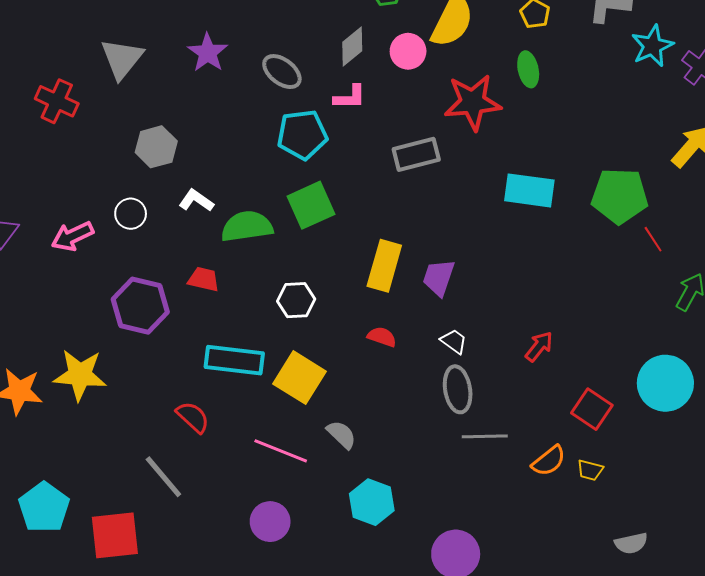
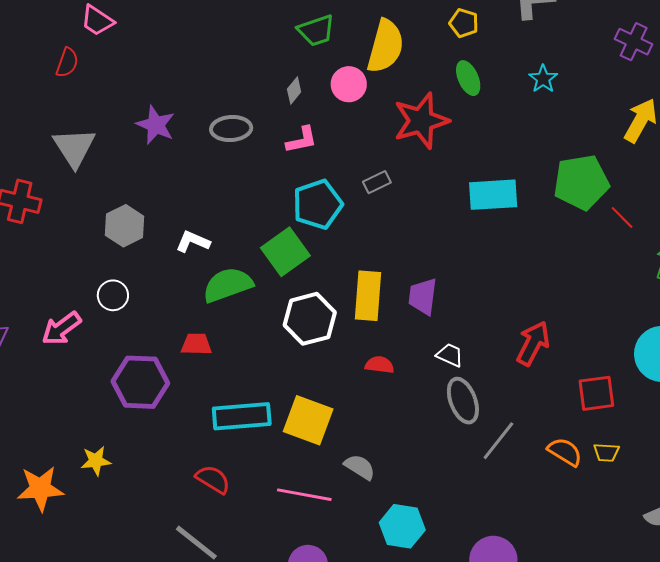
gray diamond: (352, 46) -> (294, 91), size x0.7
cyan star: (652, 46) -> (543, 79), moved, size x0.7
gray ellipse: (282, 72) -> (231, 129), turned -30
cyan pentagon: (302, 135) -> (318, 204), moved
gray rectangle: (416, 154) -> (377, 182), size x0.6
white L-shape: (196, 201) -> (193, 242), moved
white hexagon: (296, 300) -> (310, 319), moved, size x1.4
red arrow: (539, 347) -> (533, 343), size x1.4
yellow star: (80, 375) -> (96, 461), size x0.6
red square: (592, 409) -> (596, 393), turned -30
gray line: (485, 436) -> (498, 441), turned -39
orange semicircle: (549, 461) -> (565, 452), turned -99

